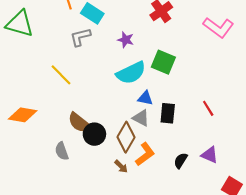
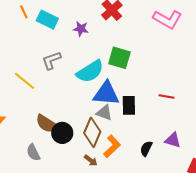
gray L-shape: (80, 37) -> (51, 60), moved
purple star: (126, 40) -> (81, 29), moved
blue triangle: (145, 98) -> (106, 94), size x1.8
red line: (208, 108) -> (166, 96), turned -42

